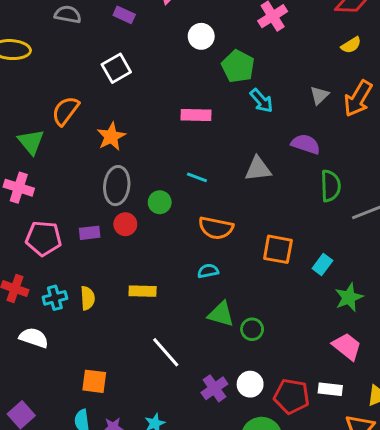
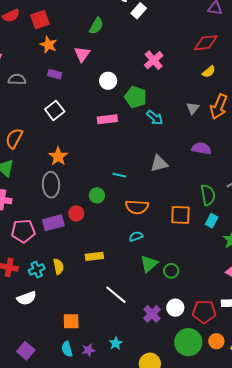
orange semicircle: (65, 111) -> (14, 138), moved
pink rectangle: (196, 115) -> (107, 119), moved
purple semicircle: (306, 144) -> (201, 148), moved
gray ellipse: (117, 186) -> (51, 185), moved
green semicircle: (331, 186) -> (208, 195), moved
purple rectangle: (90, 233) -> (53, 223), size x1.5
green triangle: (221, 314) -> (149, 264), turned -48
white semicircle: (34, 338) -> (27, 298), turned 150

